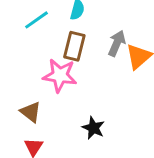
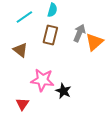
pink star: (60, 75) -> (42, 80), moved
brown triangle: (31, 112) -> (20, 50), moved

